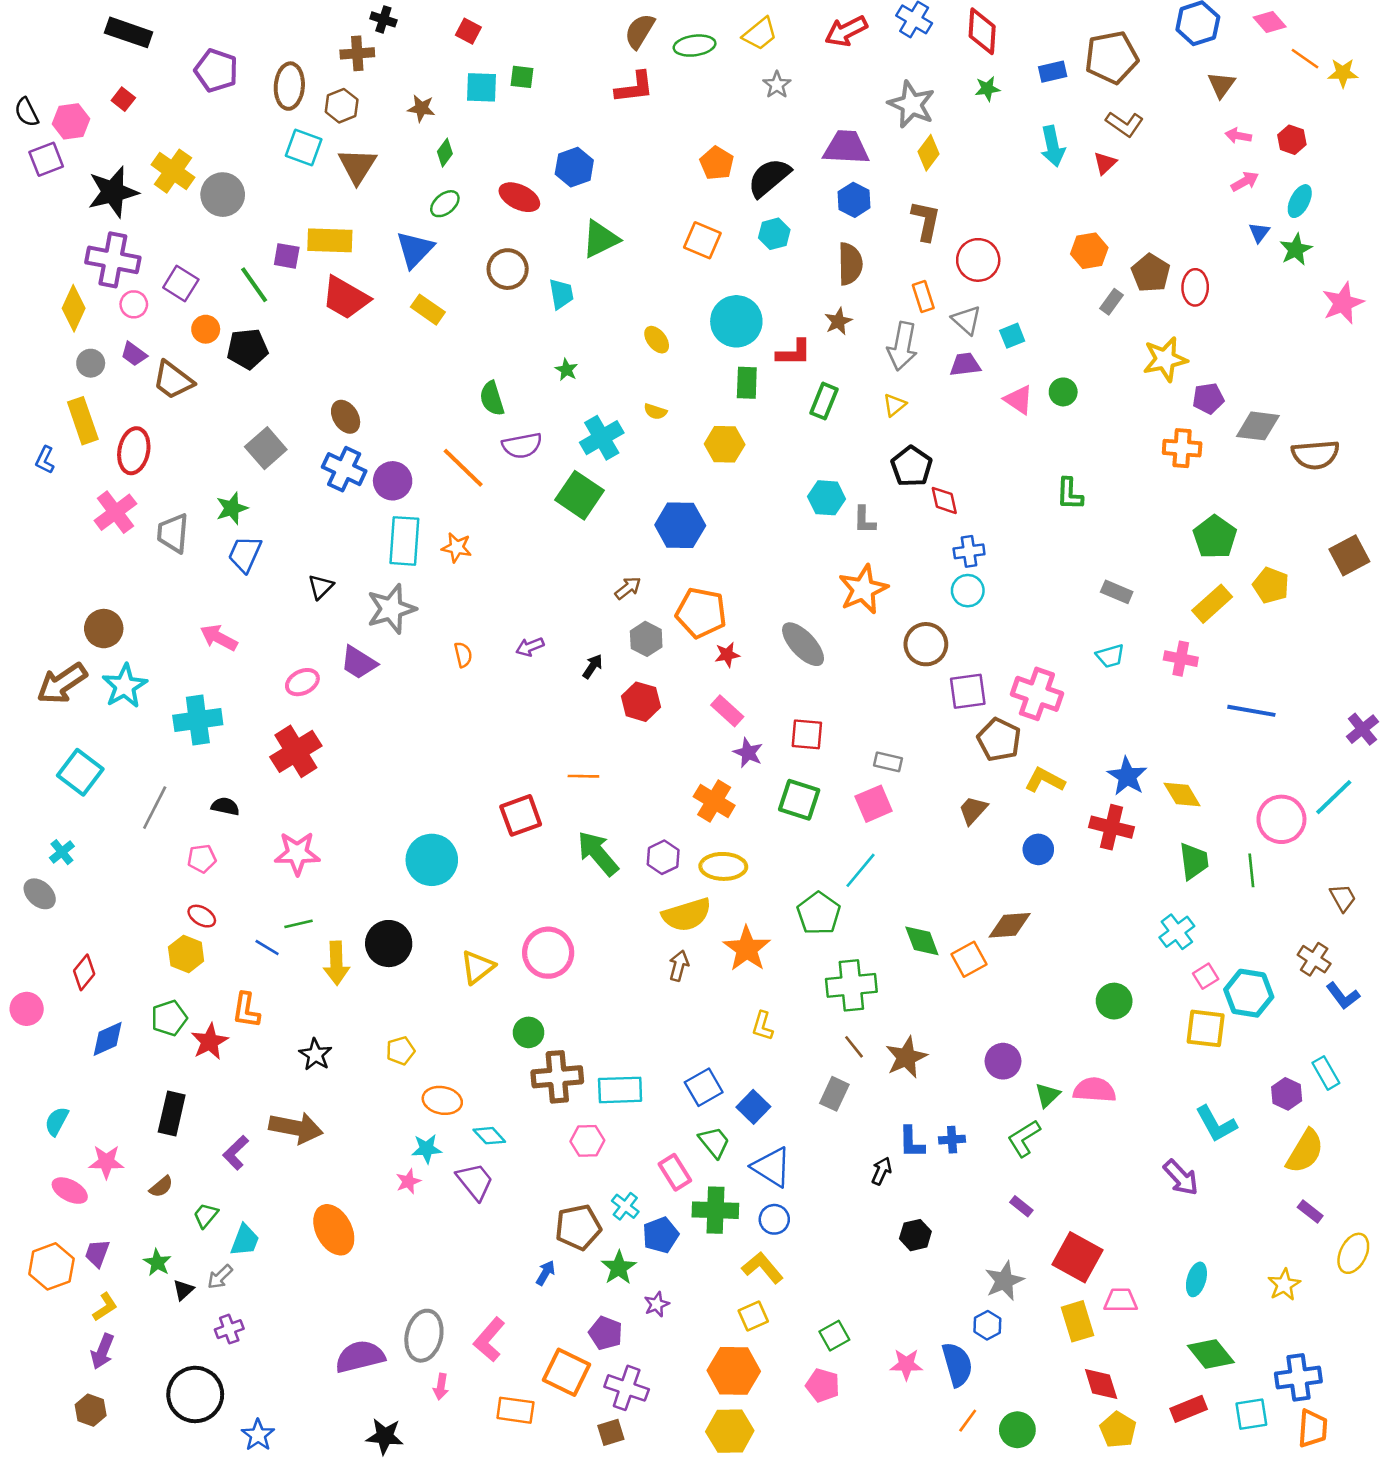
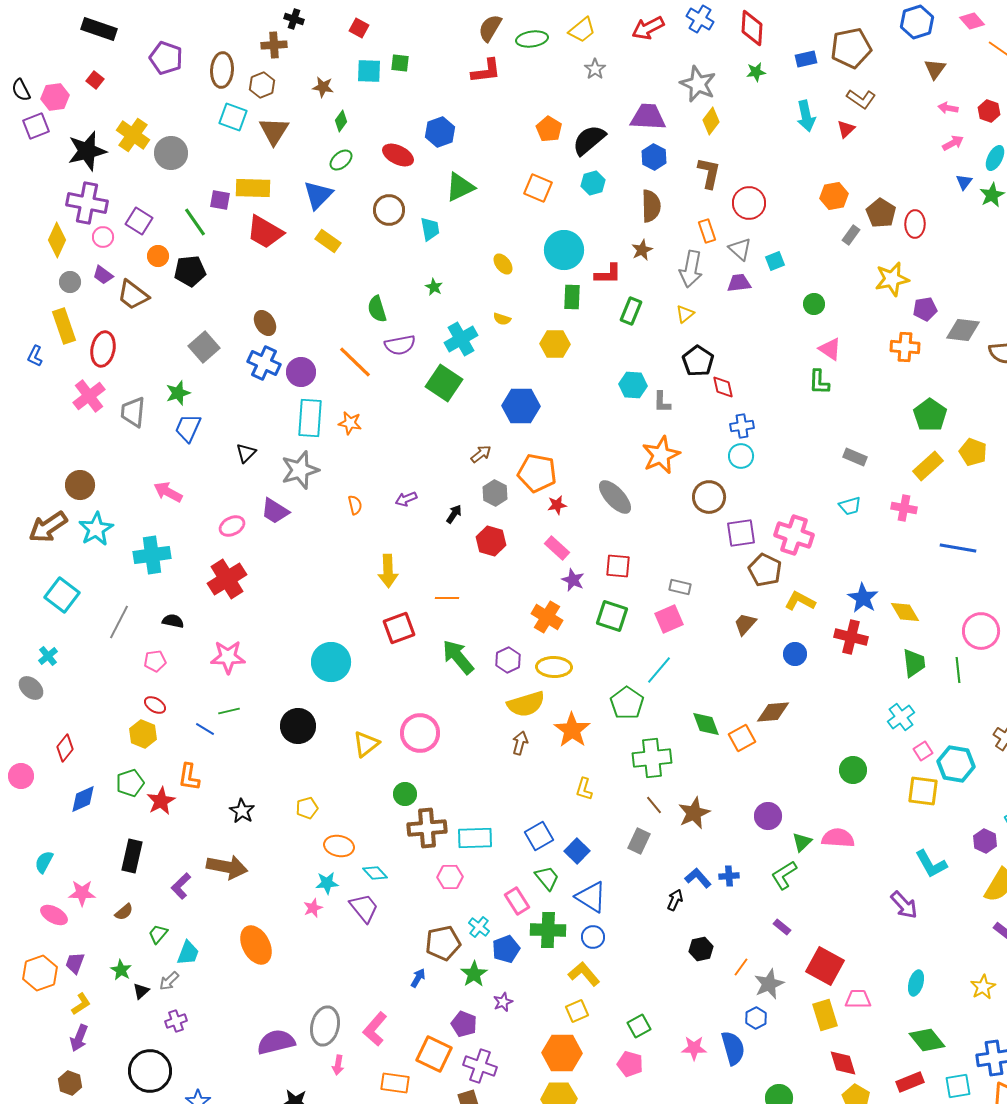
pink triangle: (1019, 400) -> (830, 349), moved
yellow arrow: (336, 963) -> (388, 571), moved
blue L-shape: (912, 1142) -> (698, 878), turned 140
orange line: (968, 1421) -> (741, 967), moved

